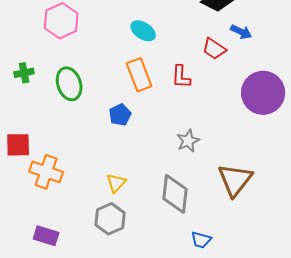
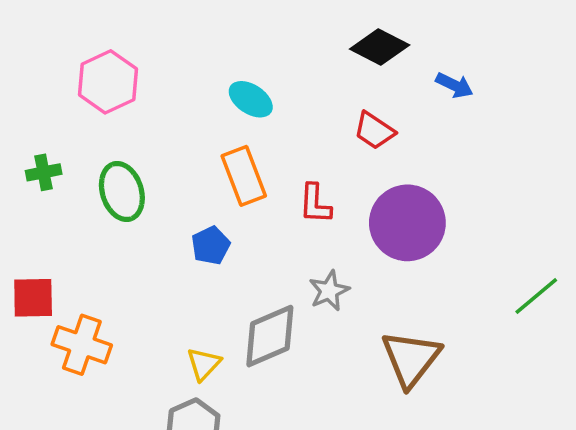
blue arrow: (241, 32) -> (454, 85), moved
red L-shape: (181, 77) -> (315, 204), moved
purple circle: (263, 93) -> (407, 223), moved
gray diamond: (175, 194) -> (270, 336), moved, turned 60

